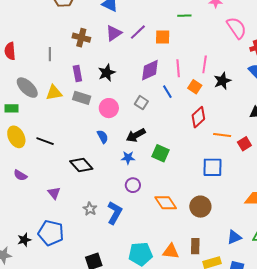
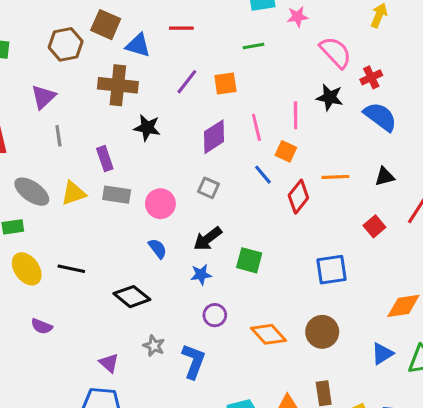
purple triangle: (114, 33) -> (43, 97), moved
brown cross: (81, 38) -> (118, 85), moved, size x1.4
black star: (107, 73) -> (147, 128), moved, turned -30
black star: (222, 81) -> (330, 97), moved, turned -30
blue line: (167, 92) -> (263, 175), moved
orange line: (222, 135) -> (335, 177), moved
purple triangle: (54, 193) -> (109, 363), moved
gray star: (90, 209) -> (154, 346), moved
blue triangle: (234, 237) -> (382, 354), moved

